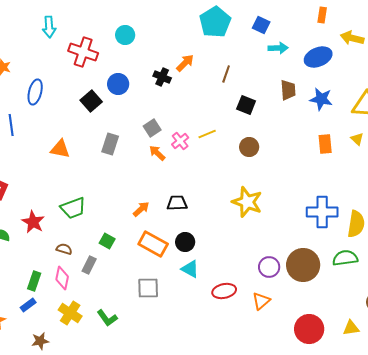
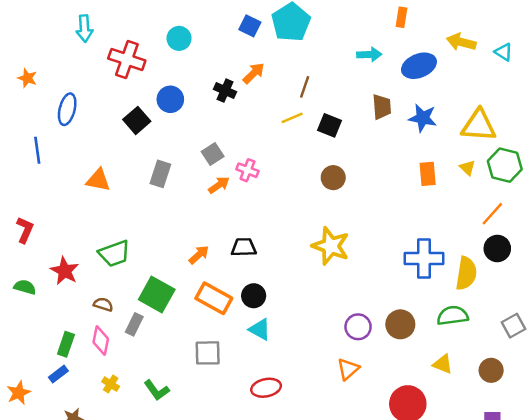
orange rectangle: (322, 15) -> (402, 17), moved
blue square: (261, 25) -> (250, 26), moved
yellow line: (207, 134) -> (292, 118), moved
pink cross: (180, 141) -> (247, 170), turned -30
orange arrow: (157, 153) -> (219, 185), turned 102
green square: (107, 241) -> (157, 294), size x1.8
brown circle: (303, 265) -> (400, 324), size x0.7
red ellipse: (224, 291) -> (266, 388), moved
yellow cross: (70, 313) -> (111, 384), size x0.6
yellow triangle: (351, 328) -> (443, 364), moved, turned 30

